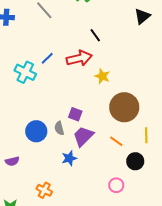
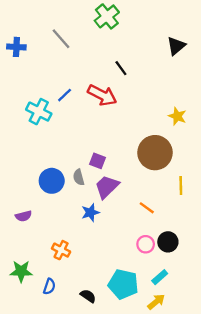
red arrow: (79, 58) -> (102, 95), turned 40
yellow star: (102, 76) -> (177, 116), moved
orange line: (116, 141) -> (147, 208), moved
black circle: (135, 161) -> (168, 242), moved

